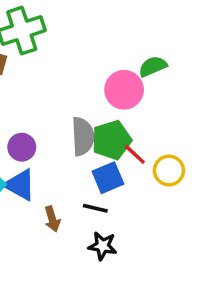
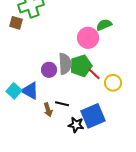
purple circle: (22, 147) -> (49, 70), moved
blue square: (108, 178) -> (93, 116), moved, size x1.4
black line: (95, 208) -> (62, 104), moved

